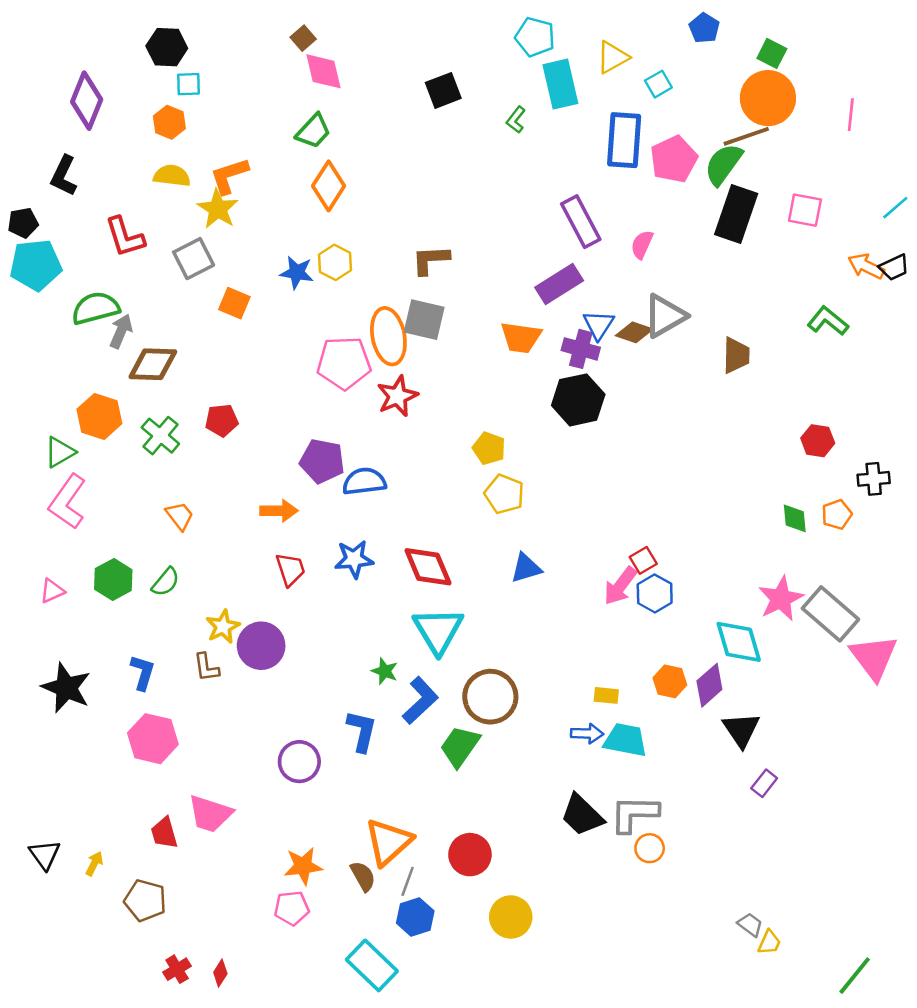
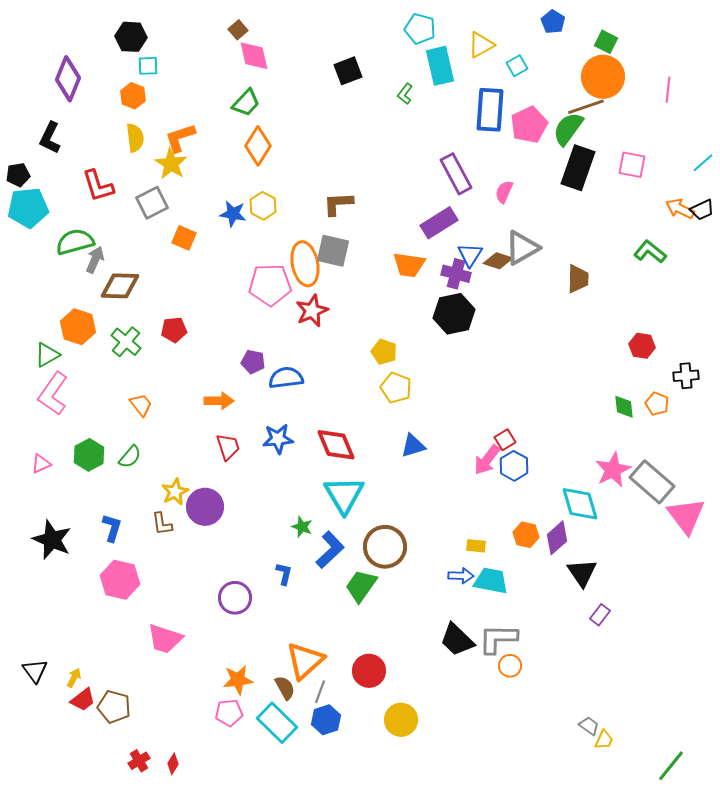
yellow semicircle: (172, 176) -> (135, 138), turned 76
purple pentagon: (322, 461) -> (253, 362), size x0.7
orange pentagon: (837, 515) -> (657, 404), turned -30
blue L-shape: (362, 731) -> (284, 574), size x0.7
red trapezoid: (164, 833) -> (83, 700), moved, turned -112
cyan rectangle: (372, 965) -> (277, 723), moved

